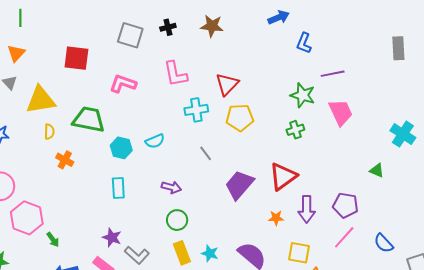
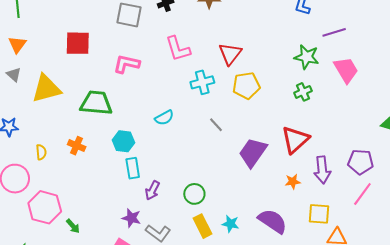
yellow semicircle: (49, 132) -> (41, 152), moved
cyan hexagon: (121, 148) -> (123, 141), moved
purple arrow: (171, 187) -> (152, 190), moved, turned 108

